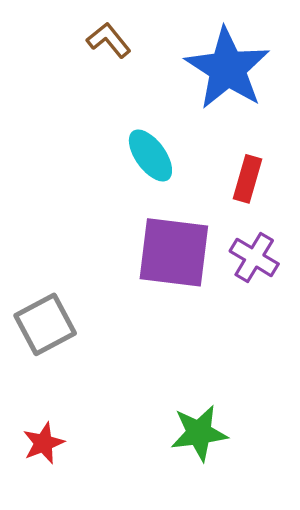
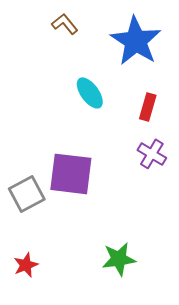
purple square: (174, 252) -> (71, 174), moved

